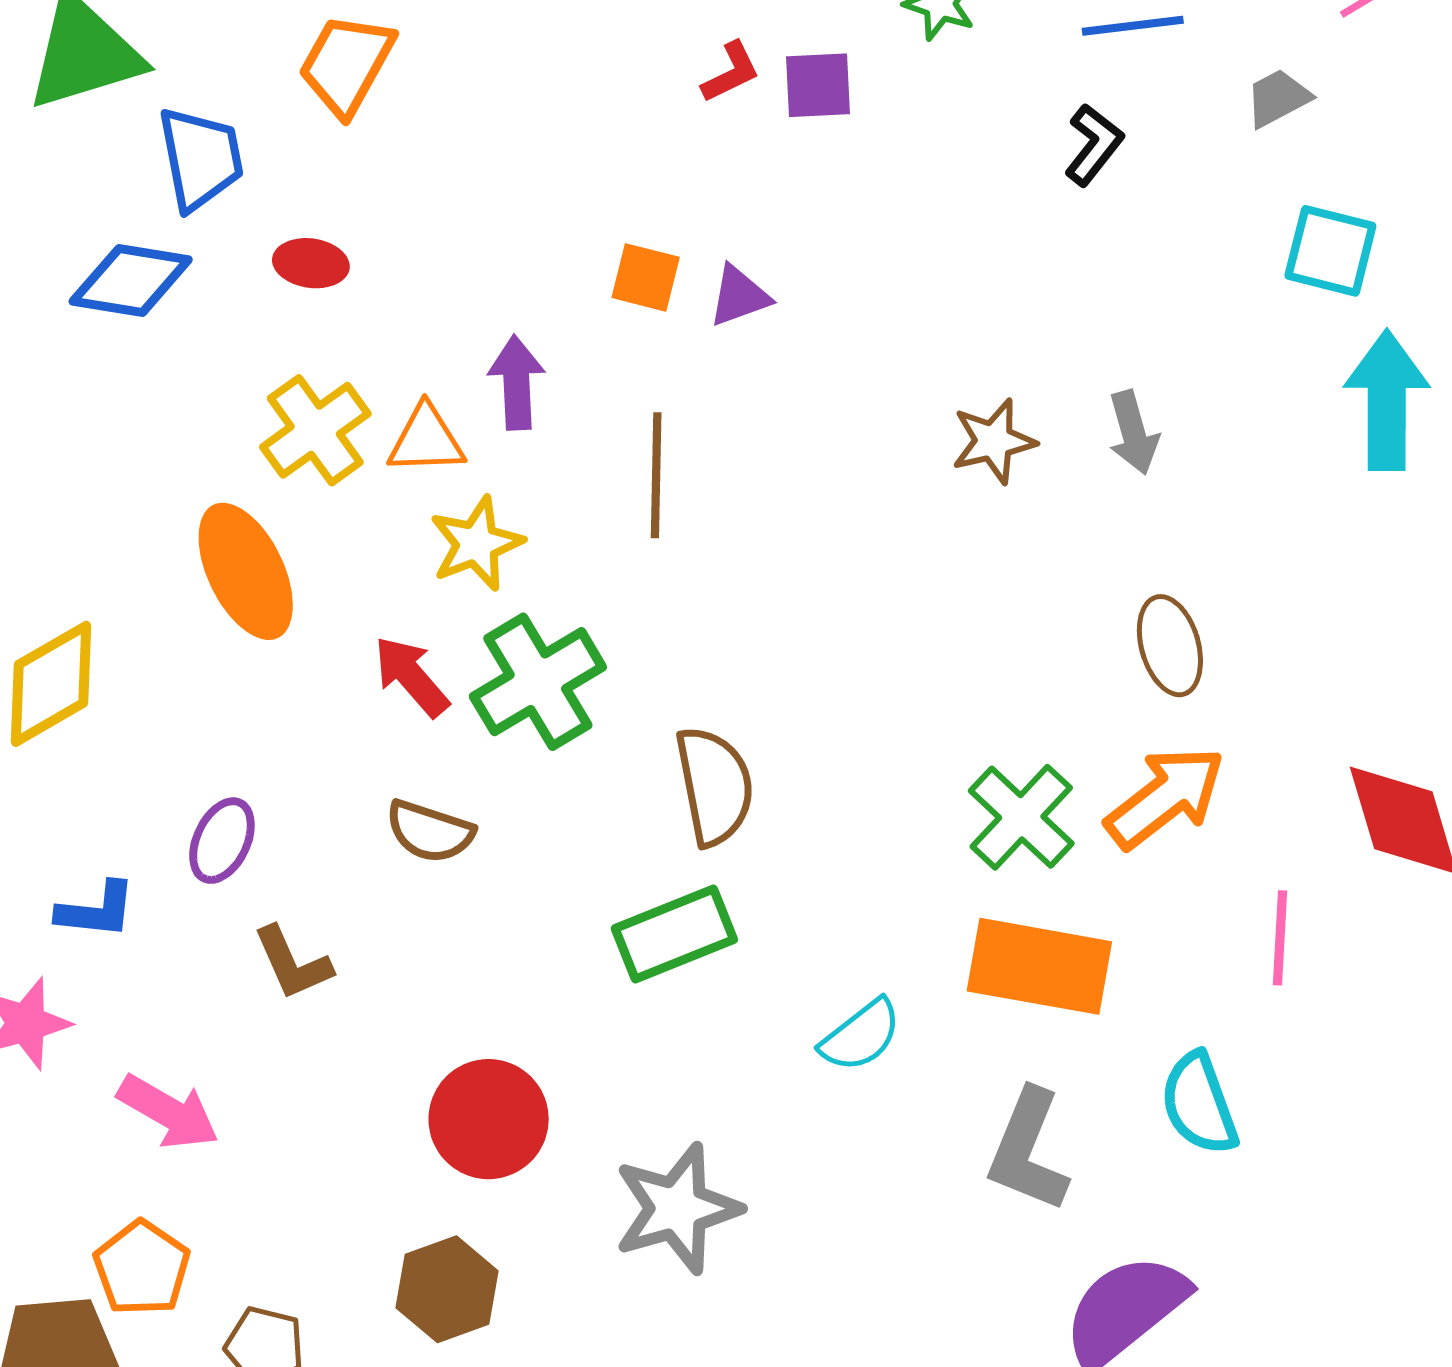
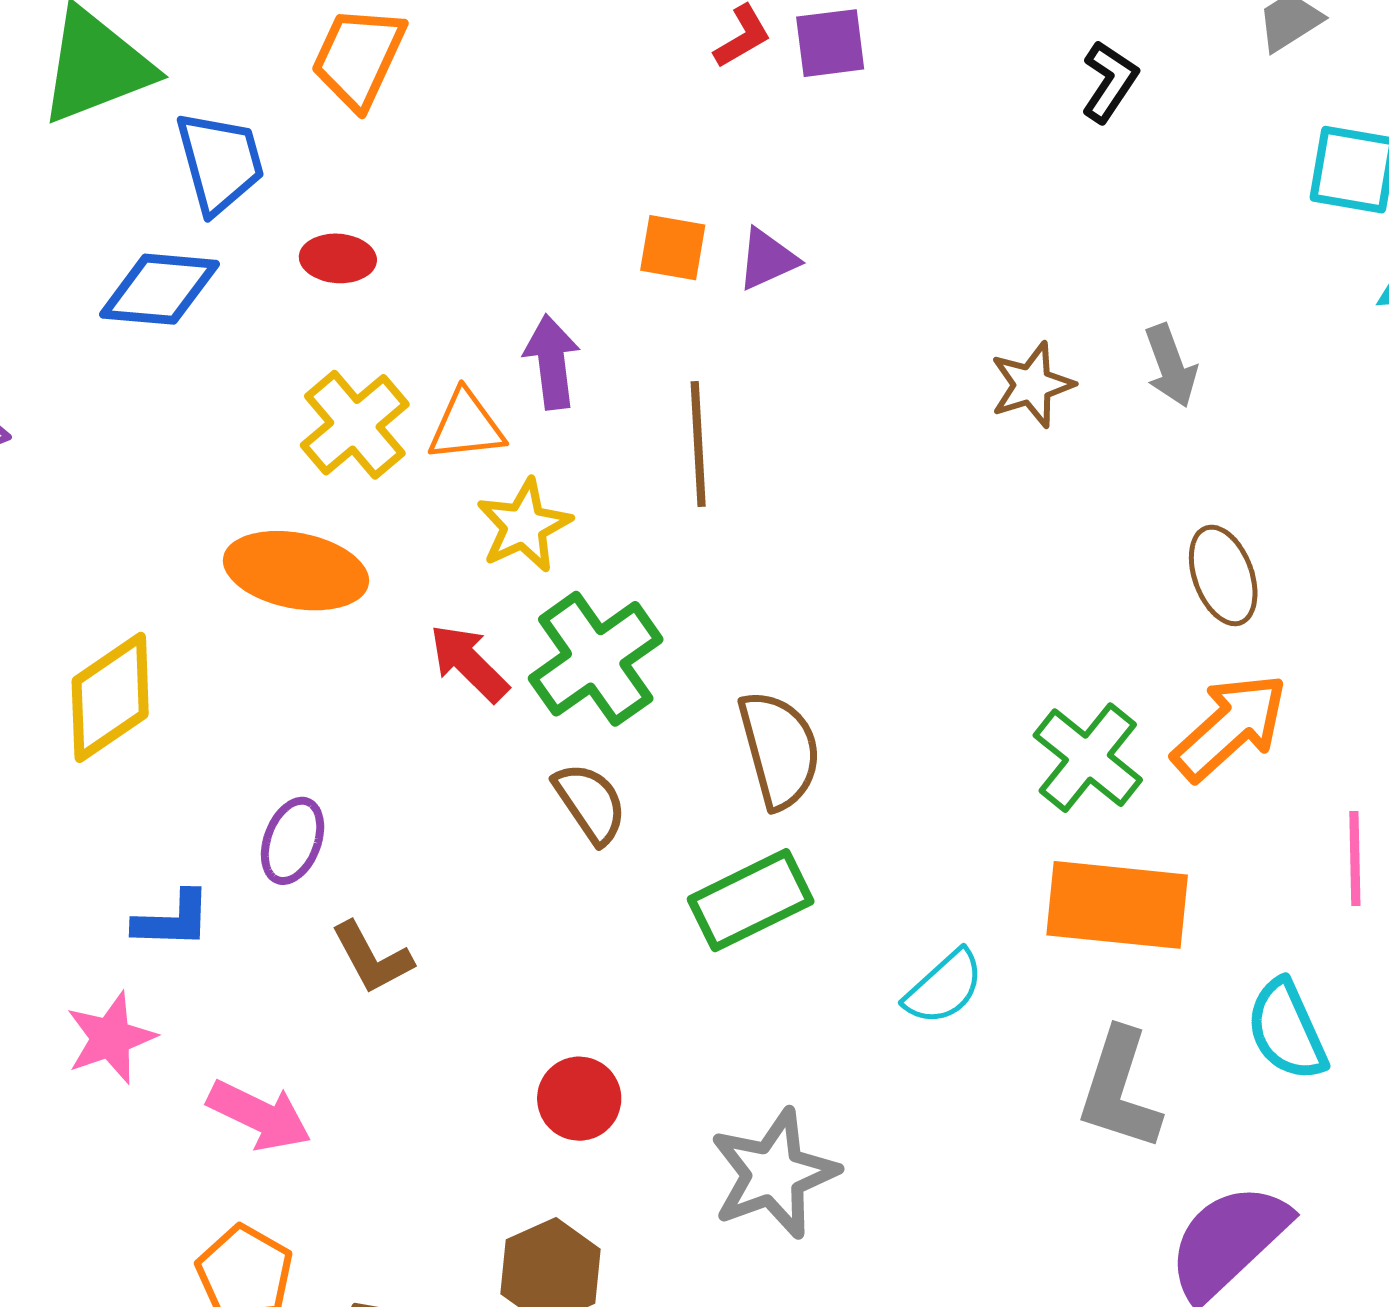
orange ellipse: (246, 571) -> (296, 571), turned -49
brown semicircle: (430, 831) -> (590, 803), moved, turned -138
red circle: (489, 1119) -> (579, 1099), size x0.7

